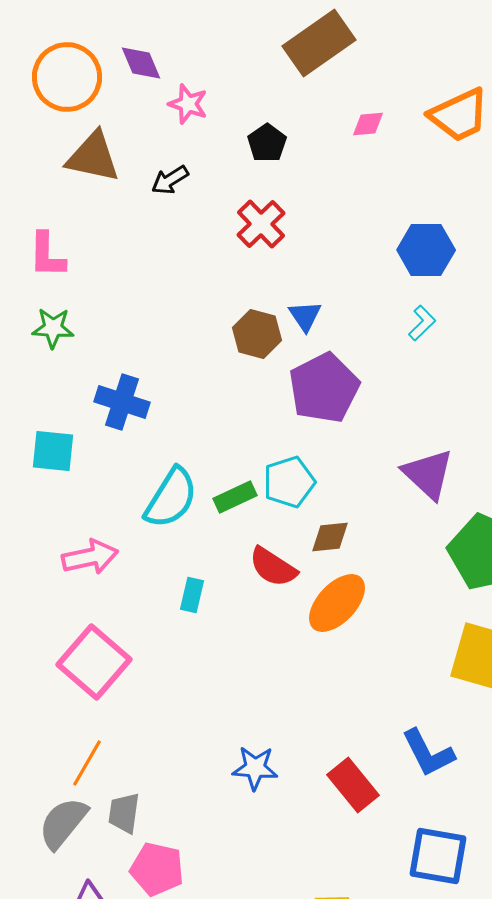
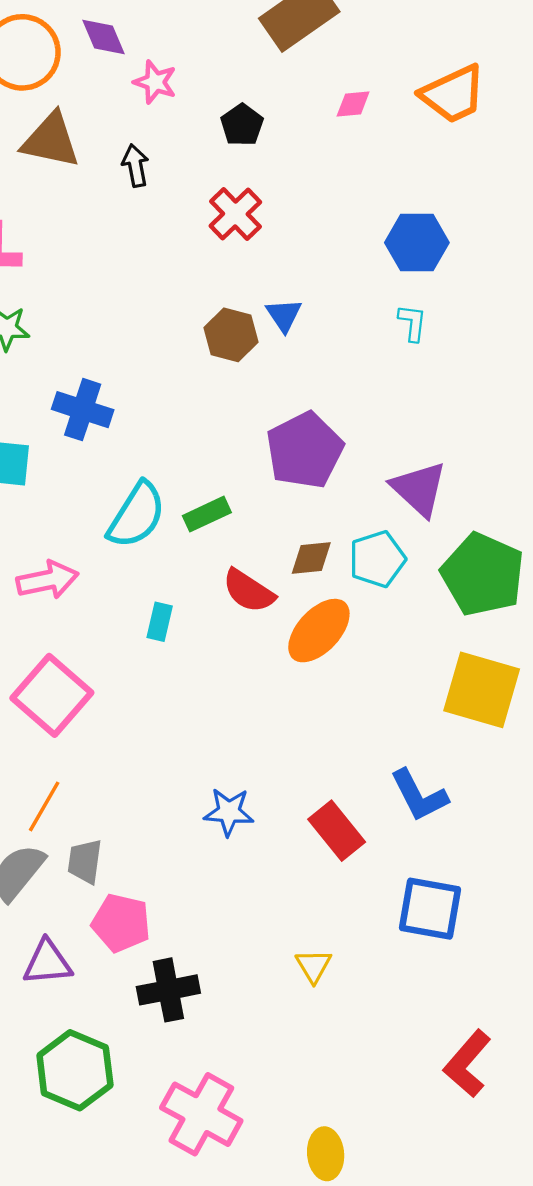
black arrow: (170, 180) -> (135, 166), turned 111
cyan L-shape: (422, 323) -> (412, 323), turned -39
purple pentagon: (324, 388) -> (305, 450), moved
cyan pentagon: (289, 482) -> (377, 559), moved

